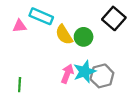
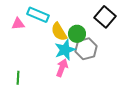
cyan star: (85, 72) -> (65, 50), moved
gray hexagon: (102, 76) -> (86, 49), moved

